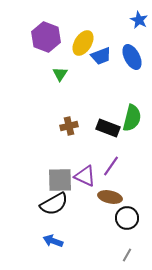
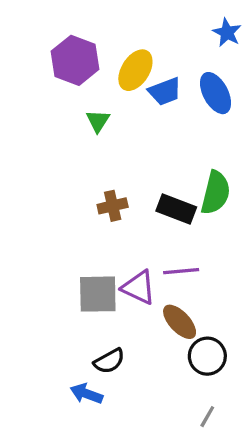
purple line: (111, 166) -> (181, 271), turned 50
brown ellipse: (110, 197) -> (180, 322), turned 35
black semicircle: (54, 204) -> (109, 361), moved, size x0.7

